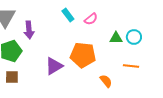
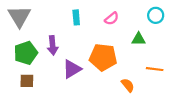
cyan rectangle: (68, 15) -> (76, 17), moved, turned 32
purple arrow: (29, 30) -> (53, 45), moved
cyan circle: (134, 37) -> (156, 15), moved

